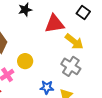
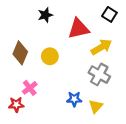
yellow arrow: (74, 42) -> (101, 47), turned -66
yellow circle: (25, 61) -> (50, 56), moved

